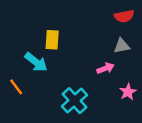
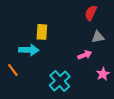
red semicircle: (124, 16) -> (91, 13), moved, turned 126
cyan arrow: (36, 62) -> (29, 50), turned -36

